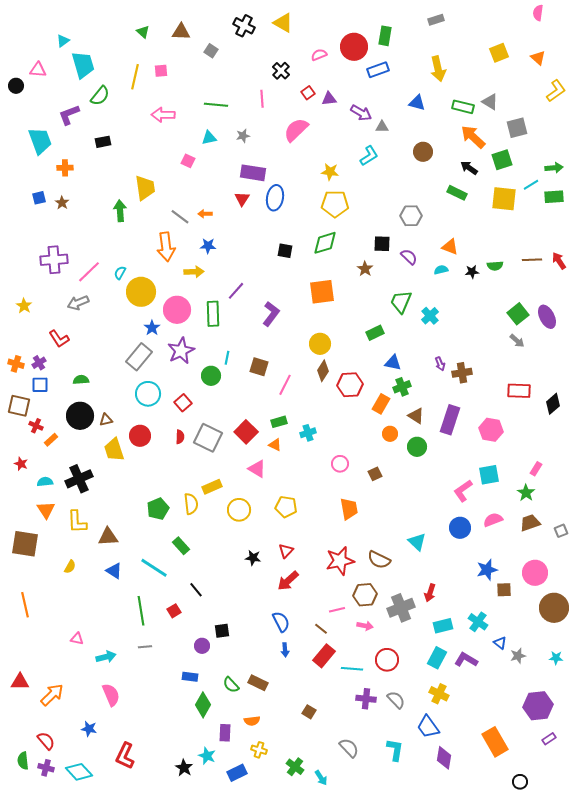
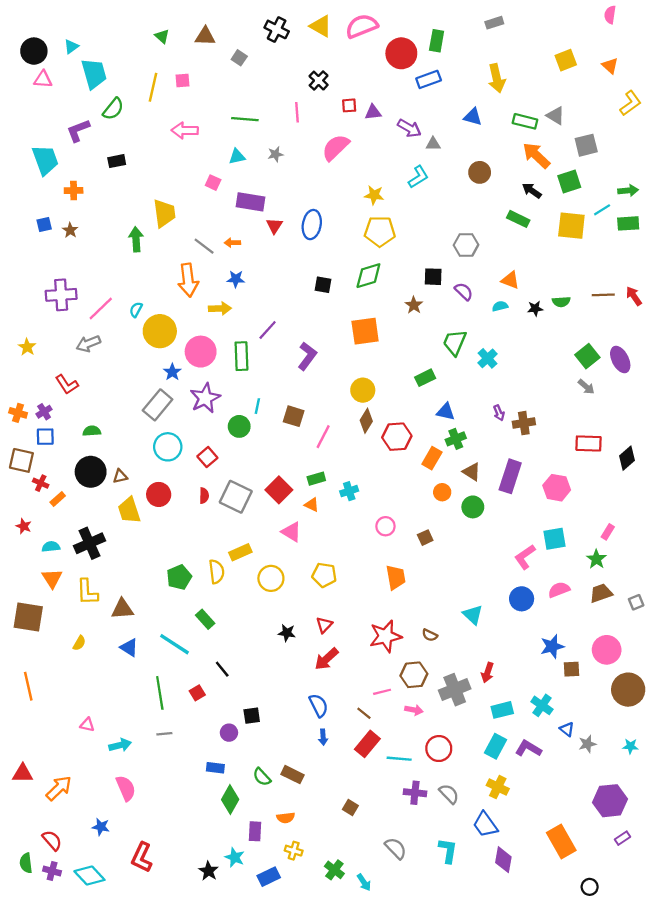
pink semicircle: (319, 55) -> (362, 26), moved, size x1.8
black circle: (16, 86) -> (34, 51), moved, size x1.5
red square: (308, 93) -> (349, 105), turned 32
purple rectangle: (253, 173) -> (251, 202), moved
brown semicircle: (379, 560) -> (430, 635), size x0.6

